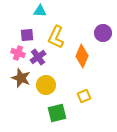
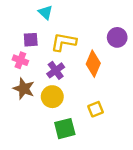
cyan triangle: (40, 11) -> (45, 12), turned 40
yellow L-shape: (56, 37) -> (64, 42), turned 75
purple cross: (38, 57) -> (56, 70), moved

